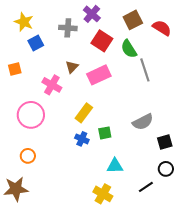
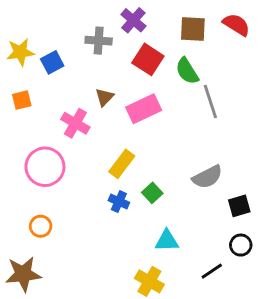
brown square: (133, 20) -> (193, 29), turned 30
yellow star: (24, 22) -> (20, 52), moved, turned -30
red semicircle: (162, 28) -> (236, 25), moved
green square: (105, 133) -> (152, 193), turned -32

